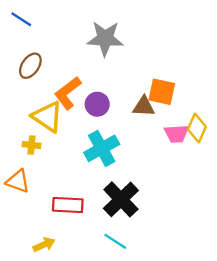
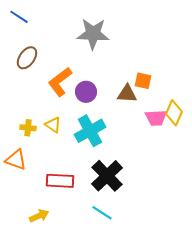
orange square: (162, 92) -> (143, 81), size x0.7
yellow triangle: (47, 117) -> (53, 125), moved, size x0.6

